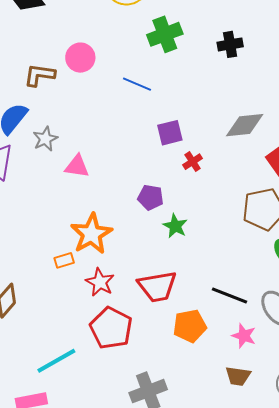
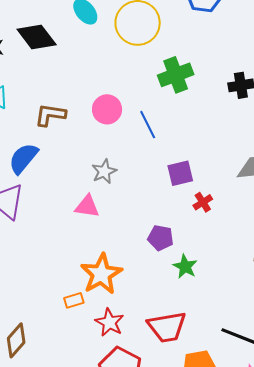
pink circle: (80, 58) -> (107, 109), moved
blue line: (137, 84) -> (148, 125), turned 40
gray star: (45, 139) -> (104, 171), moved

